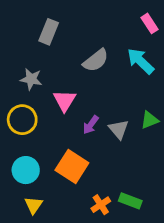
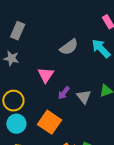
gray rectangle: (49, 32) -> (18, 31), moved
gray star: (31, 79) -> (11, 58), moved
yellow circle: (22, 120) -> (13, 101), moved

